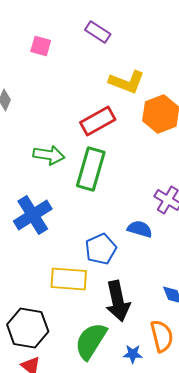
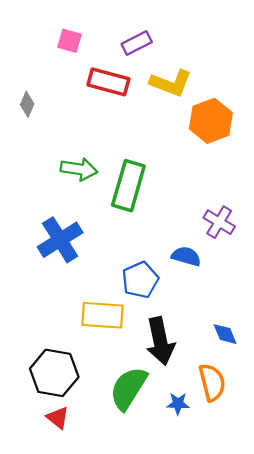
purple rectangle: (98, 32) -> (137, 43), moved, turned -60
red rectangle: (98, 121) -> (108, 82), moved, turned 44

